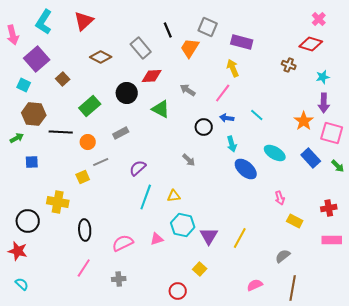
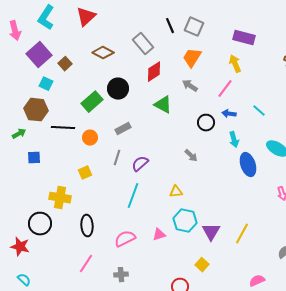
gray square: (208, 27) -> (194, 27), moved
orange trapezoid: (190, 48) -> (192, 58), moved
red diamond: (152, 76) -> (154, 72), turned -30
brown square: (63, 79) -> (65, 64), moved
cyan square: (24, 85) -> (46, 84), moved
black circle: (127, 93) -> (118, 89), moved
gray line: (101, 162) -> (117, 158), moved, turned -49
blue ellipse: (246, 169) -> (248, 165), turned 30
cyan line: (146, 197) -> (133, 196), moved
black circle: (28, 221) -> (40, 224), moved

